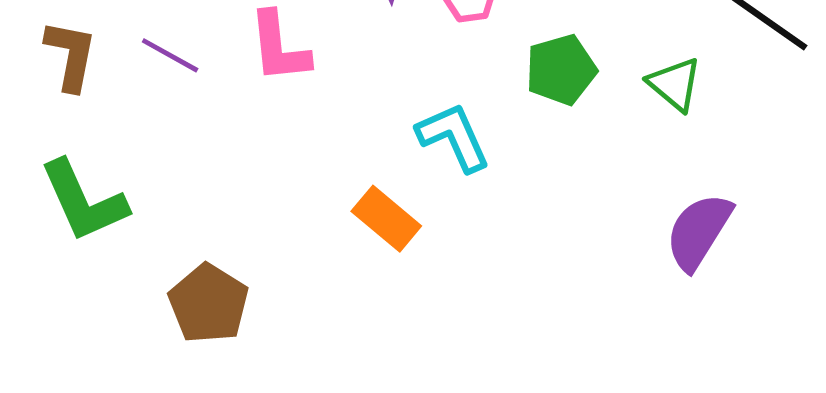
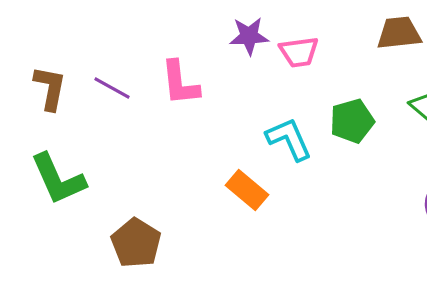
green pentagon: (561, 70) -> (352, 121), moved

